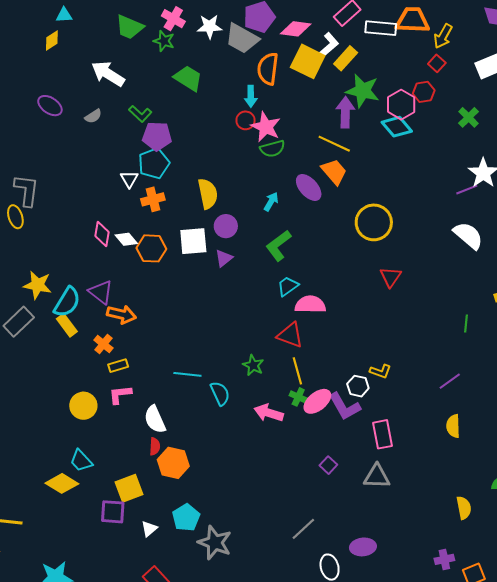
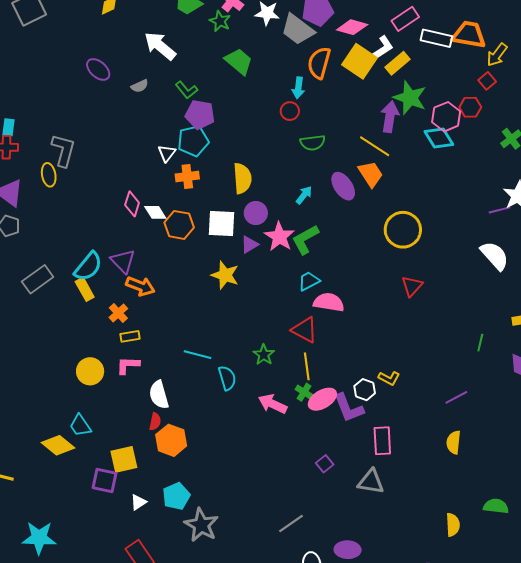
pink star: (266, 127) -> (279, 237), moved
yellow star: (38, 285) -> (225, 275), moved

